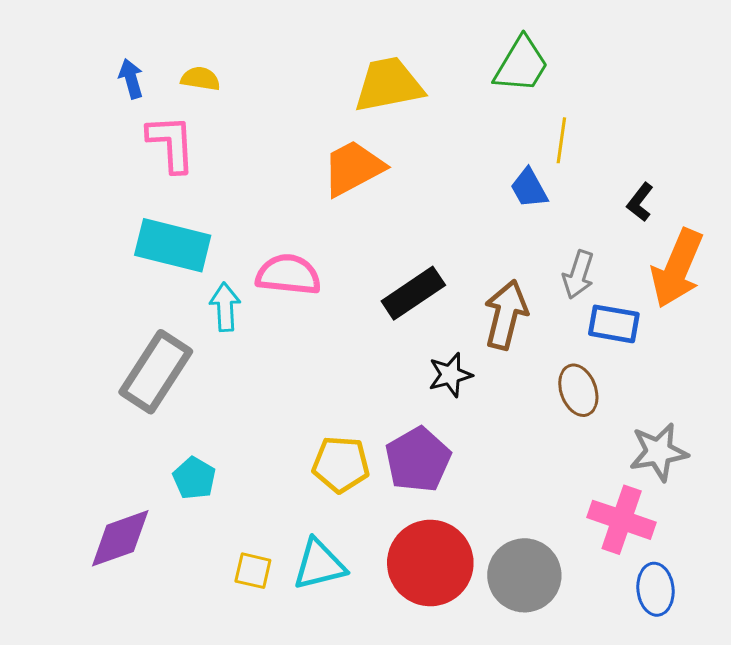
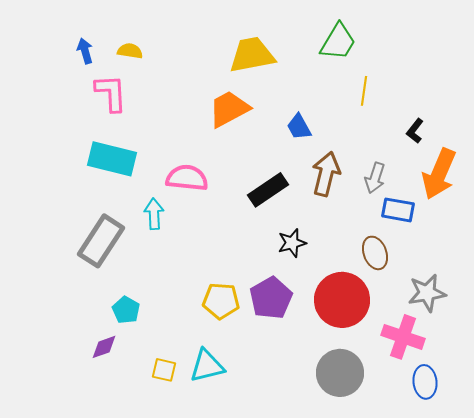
blue trapezoid: (529, 188) -> (299, 127), moved
cyan arrow: (225, 307) -> (154, 214), moved
brown arrow: (506, 315) -> (326, 174), moved
purple diamond: (120, 538) -> (104, 347), moved, size x0.6
red circle: (430, 563) -> (342, 300), moved

